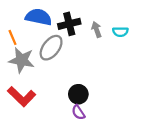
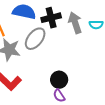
gray arrow: (96, 30) -> (75, 23), size x1.5

